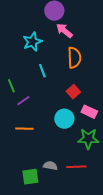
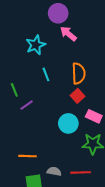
orange semicircle: (74, 58) -> (79, 73), moved
orange line: (24, 129) -> (28, 156), moved

